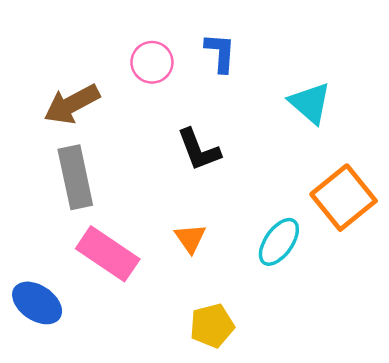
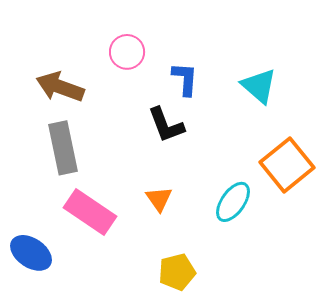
blue L-shape: (220, 53) -> (185, 79), moved
brown arrow: (72, 104) -> (60, 87), turned 48

